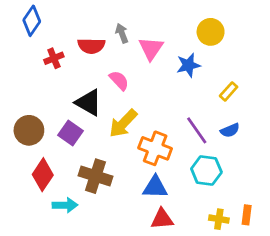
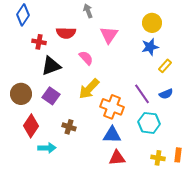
gray arrow: (122, 33) -> (88, 11), moved
red cross: (54, 58) -> (39, 42), turned 32
blue star: (188, 65) -> (150, 47), moved
black triangle: (89, 103) -> (51, 66), moved, turned -50
brown cross: (95, 176) -> (69, 127), size x0.6

